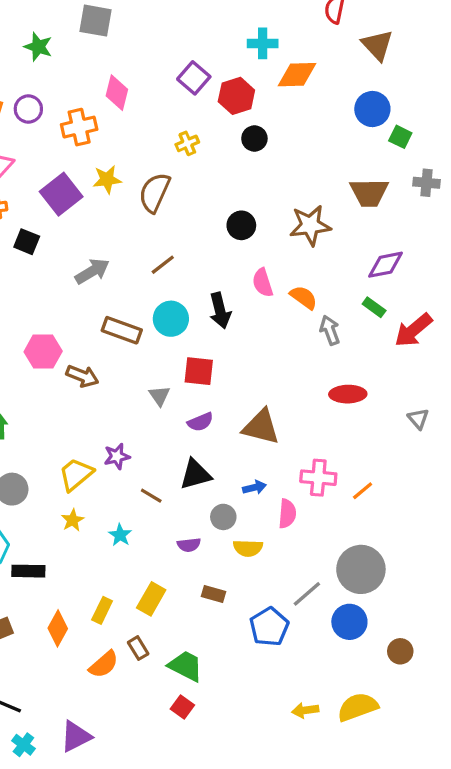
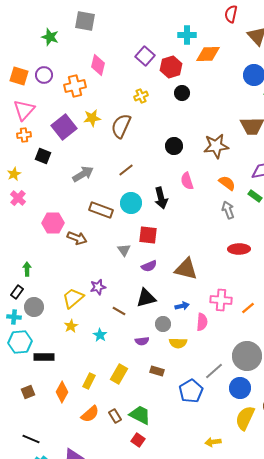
orange semicircle: (304, 297) -> (227, 183), moved
brown rectangle: (138, 648) -> (115, 416), moved
yellow semicircle: (358, 707) -> (245, 418), moved, turned -45

